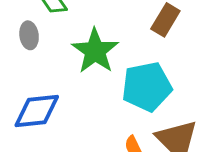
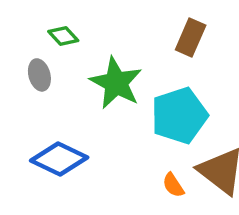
blue diamond: (37, 111) -> (59, 159), turned 39

